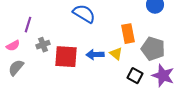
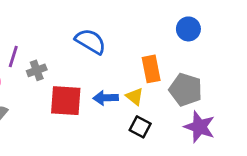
gray cross: (43, 45) -> (37, 70), moved
black square: (135, 76) -> (140, 127), moved

